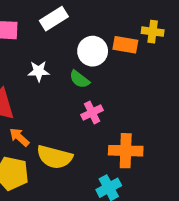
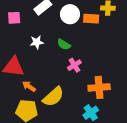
white circle: (93, 51) -> (70, 14), moved
yellow semicircle: (55, 157) -> (53, 97), turned -50

